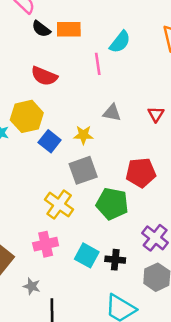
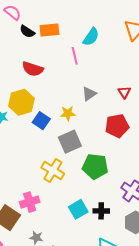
gray triangle: (112, 113) -> (89, 94), turned -42
red pentagon: (141, 173) -> (117, 126), moved
pink cross: (46, 244) -> (30, 202), moved
cyan square: (87, 255) -> (78, 209), turned 36

